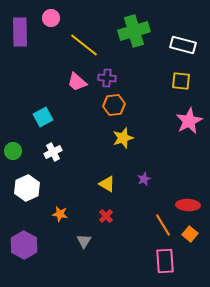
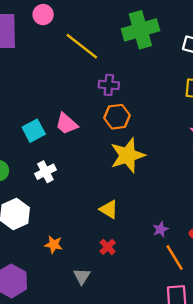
pink trapezoid: (77, 82) -> (67, 124), moved
yellow star: (123, 138) -> (128, 155), size x1.4
purple star: (144, 179) -> (160, 229), moved

